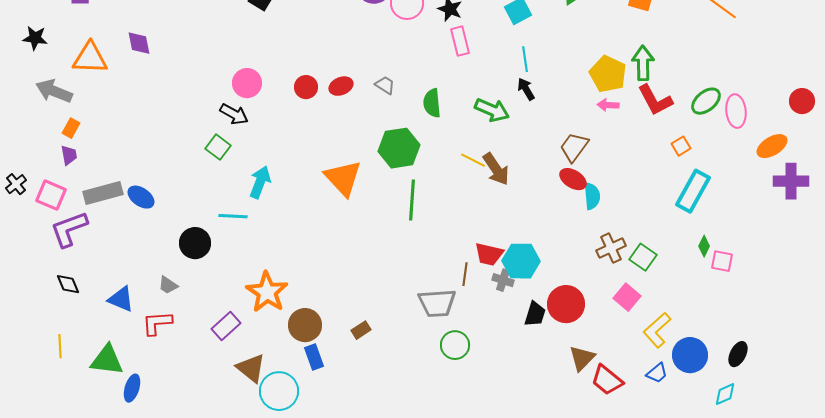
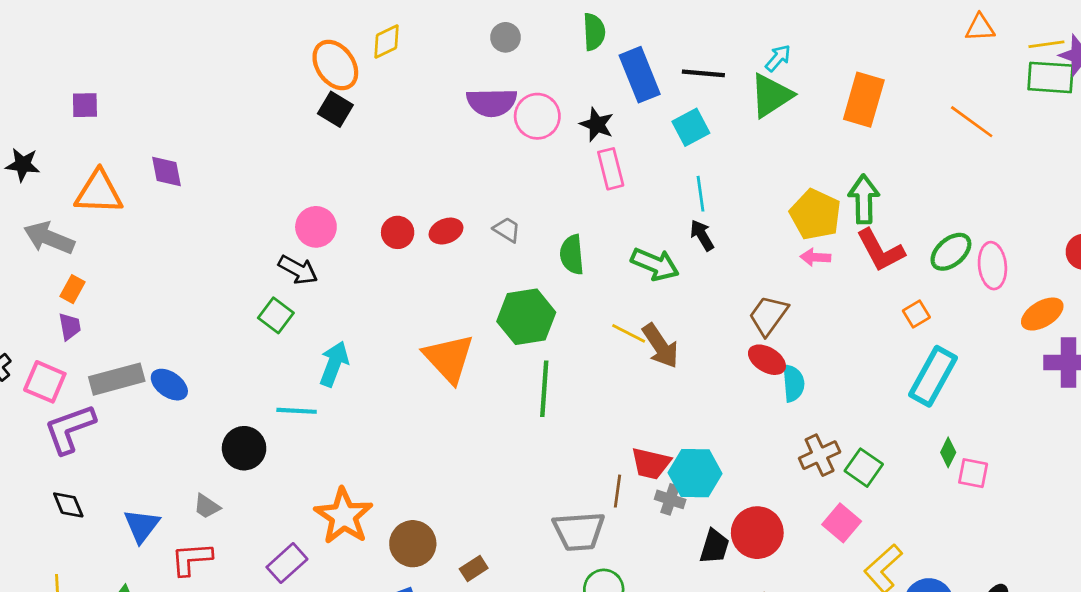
blue triangle: (121, 299) -> (142, 526), turned 44
brown circle: (305, 325) -> (413, 544), moved

